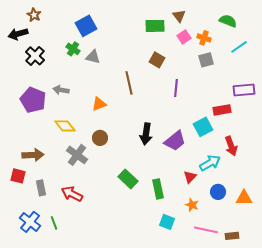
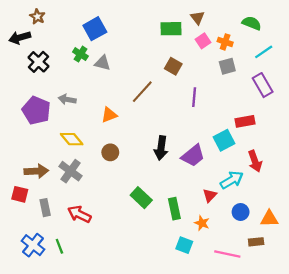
brown line: (129, 83) -> (142, 92), turned 55
purple rectangle: (244, 90) -> (263, 85), moved, turned 65
gray cross: (77, 155) -> (71, 171), moved
orange star: (192, 205) -> (202, 223), moved
brown rectangle: (232, 236) -> (256, 242), moved

